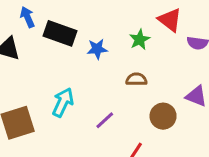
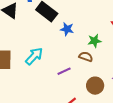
green star: (140, 40) -> (94, 41), moved
purple line: (105, 120) -> (64, 71), moved

